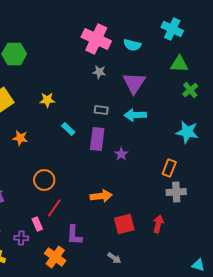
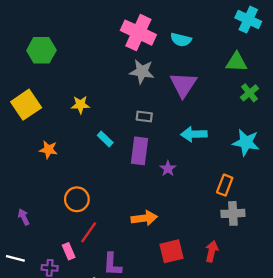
cyan cross: (172, 29) -> (248, 20), moved
gray star: (99, 72) -> (142, 72), size x1.5
cyan arrow: (135, 115) -> (194, 134), moved

